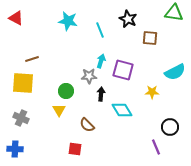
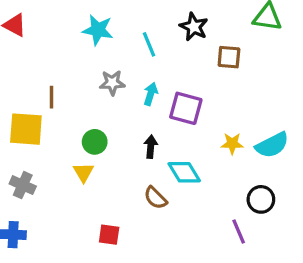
brown line: (32, 59) -> (51, 97), moved, turned -72
cyan semicircle: (175, 72) -> (272, 145), moved
gray star: (89, 76) -> (112, 83), moved
brown semicircle: (87, 125) -> (155, 198), moved

